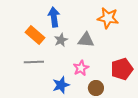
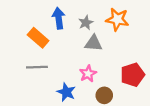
gray star: (61, 40) -> (86, 23), moved
blue star: (61, 85) -> (66, 92), turned -30

